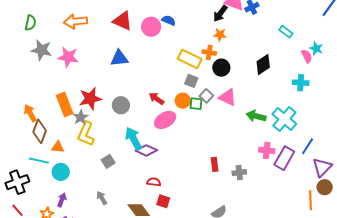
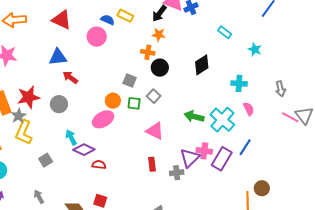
pink circle: (151, 27) -> (97, 37), moved
pink semicircle: (307, 56) -> (249, 109), moved
yellow rectangle: (190, 59) -> (125, 16), moved, size x0.7
gray square: (206, 96) -> (154, 96), moved
pink triangle: (228, 97) -> (155, 131), moved
red arrow: (156, 99) -> (70, 77), moved
orange circle: (183, 101) -> (113, 101), moved
cyan arrow: (133, 138) -> (71, 137), size x0.7
purple triangle: (322, 167) -> (190, 158), moved
red semicircle: (154, 182) -> (99, 165), moved

